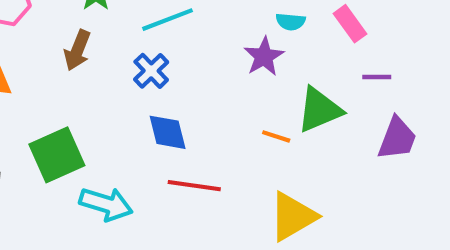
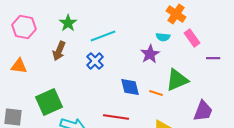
purple line: (377, 77) -> (213, 58), moved
blue diamond: (168, 132) -> (130, 87), moved
purple trapezoid: (397, 138) -> (203, 111), moved

